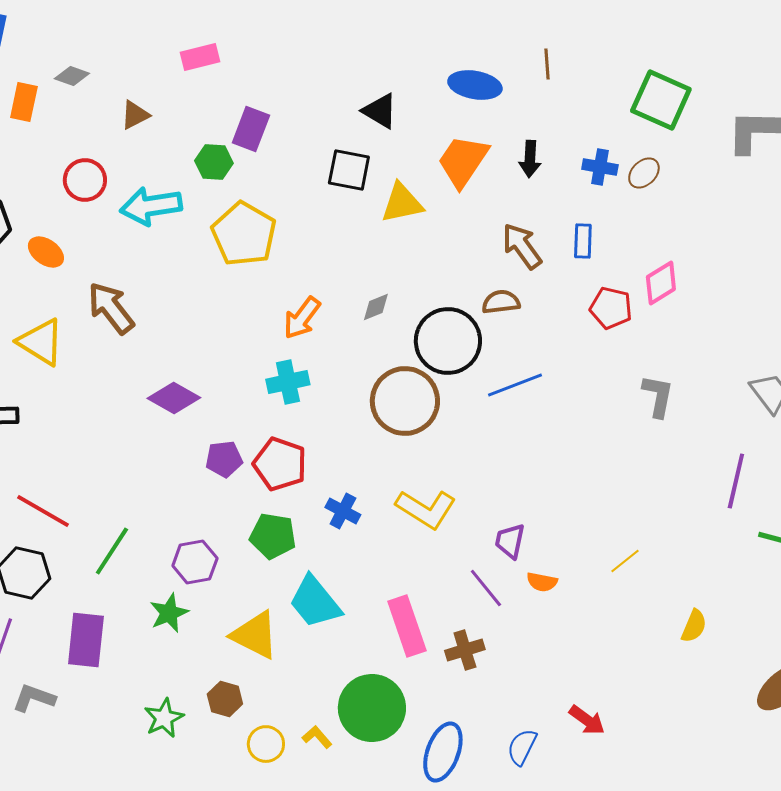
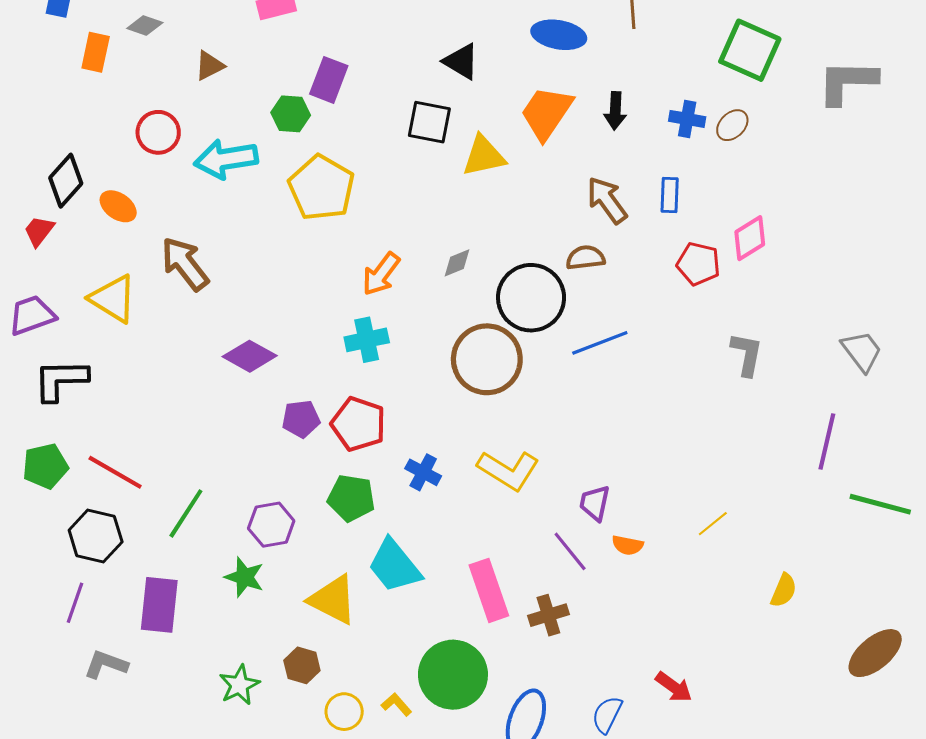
green star: (169, 613) -> (244, 577), turned -30

